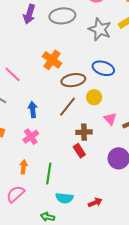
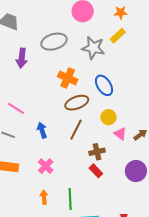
purple arrow: (29, 14) -> (22, 58), moved
orange cross: (52, 60) -> (68, 78), moved
blue ellipse: (103, 68) -> (104, 85), turned 50
yellow circle: (94, 97) -> (108, 117), moved
blue arrow: (33, 110) -> (42, 130), moved

